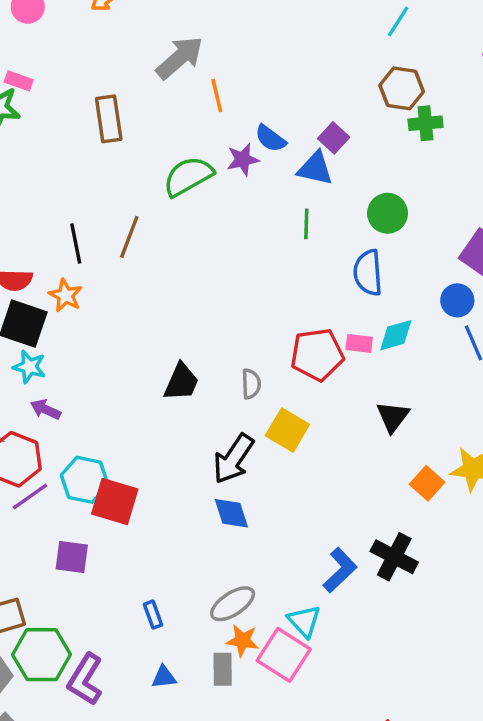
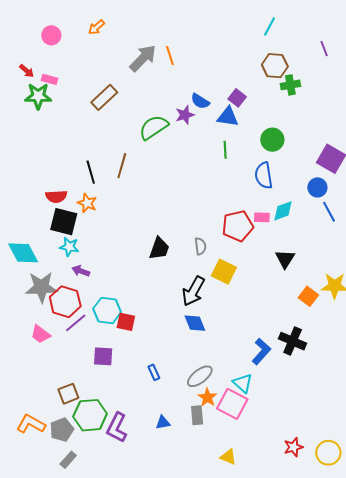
orange line: (217, 96) -> (170, 56), moved
brown rectangle: (109, 119) -> (104, 97), turned 60
red square: (115, 502) -> (126, 322), size x0.7
blue rectangle: (153, 615) -> (154, 372), moved
orange star: (243, 641) -> (207, 397), turned 30

